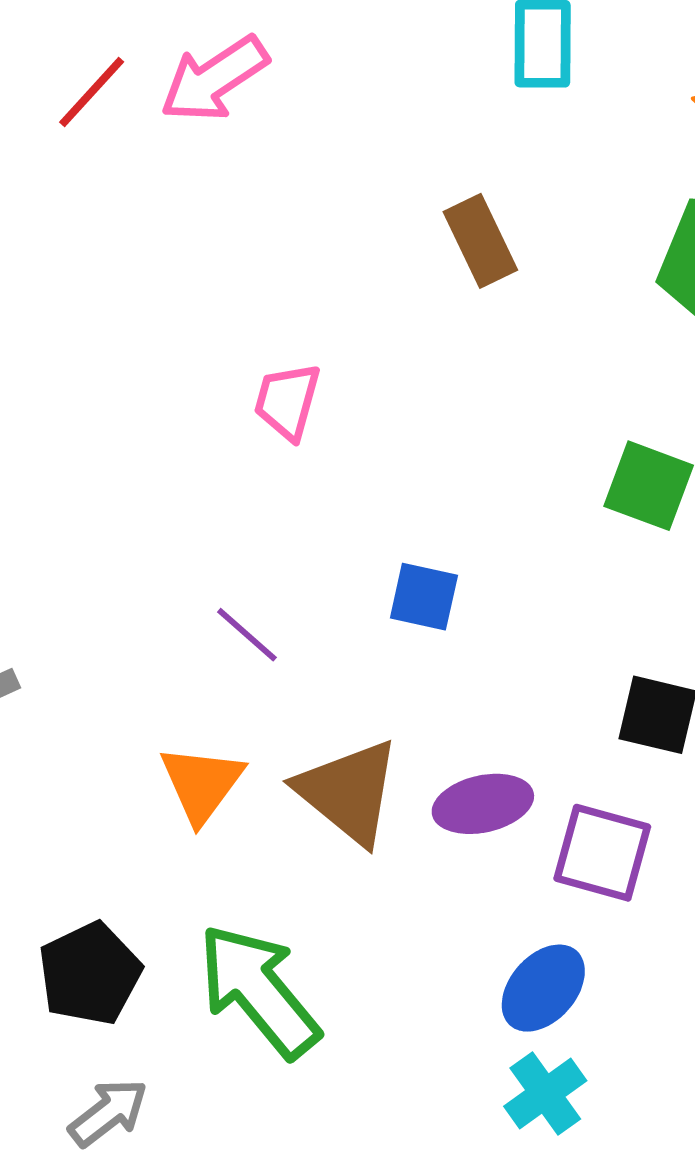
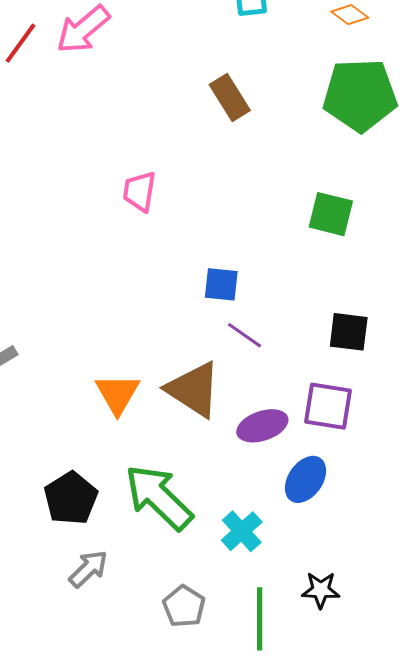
purple line: (247, 635) -> (245, 335), moved
purple ellipse: (483, 804) -> (262, 426), moved
cyan cross: (545, 1093) -> (242, 531), moved

